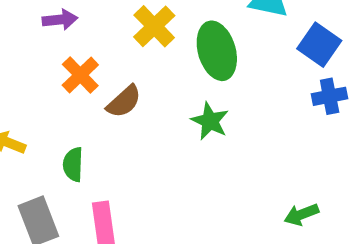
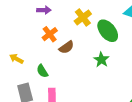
green ellipse: (217, 51) -> (108, 31), turned -30
green semicircle: (73, 164) -> (42, 71), turned -40

